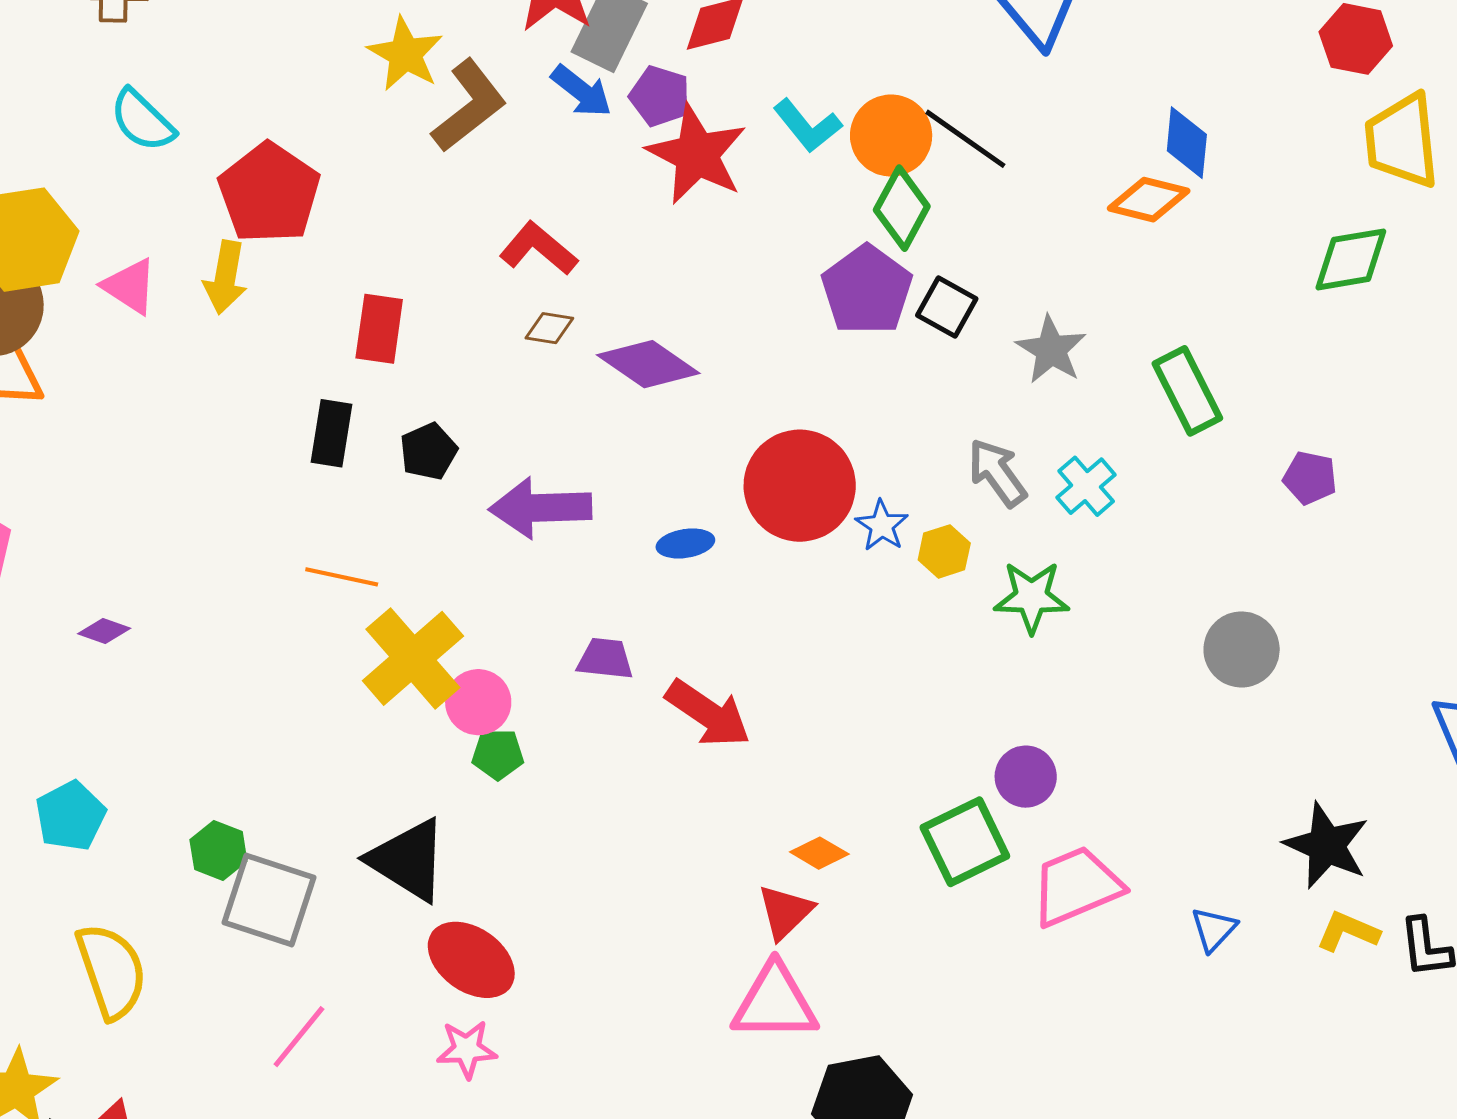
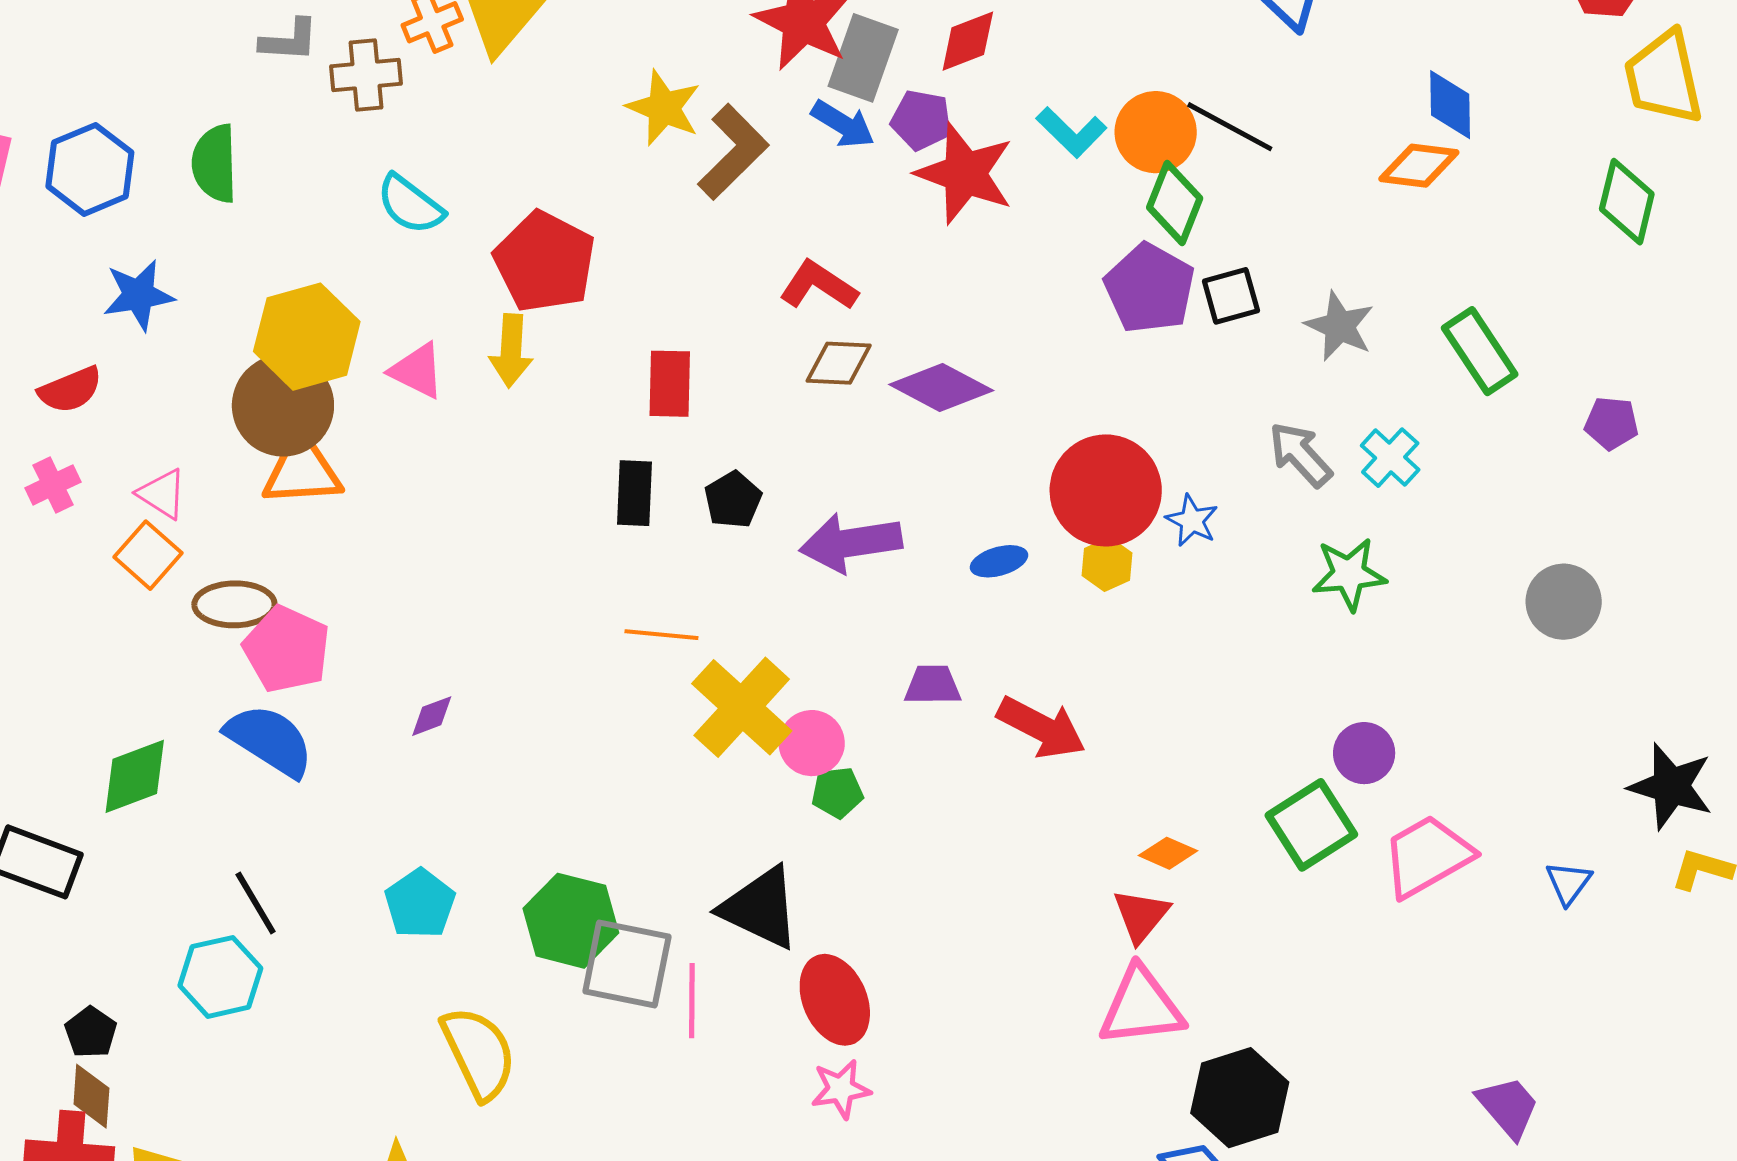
green diamond: (1351, 259) -> (1627, 202), turned -60
black square: (947, 307) -> (1231, 296), turned -38
brown diamond: (549, 328) -> (839, 363), size x1.4
yellow hexagon: (944, 551) -> (1107, 564), moved
purple diamond: (104, 631) -> (432, 716), turned -33
green hexagon: (218, 851) -> (571, 921), size x1.6
red ellipse: (471, 960) -> (835, 1000), turned 38
pink line: (299, 1037) -> (692, 1001), moved, turned -32

